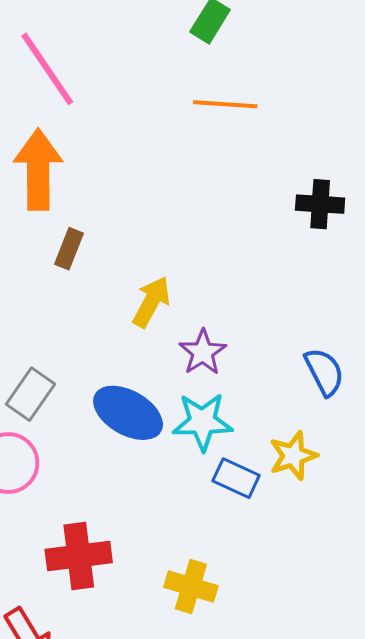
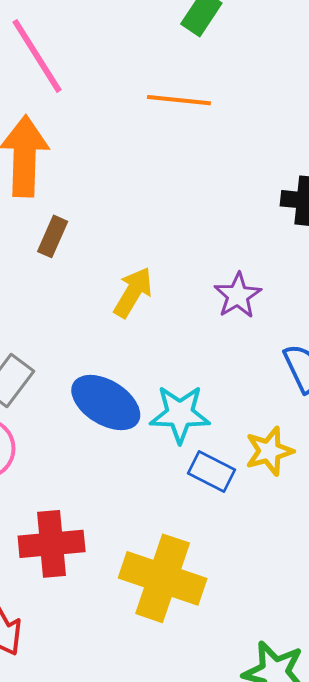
orange line: (225, 104) -> (179, 100), moved
purple star: (203, 352) -> (238, 295), moved
yellow cross: (191, 587) -> (163, 578), size x1.6

